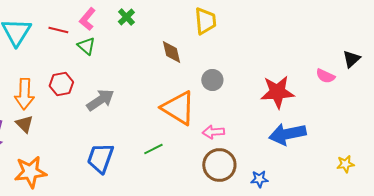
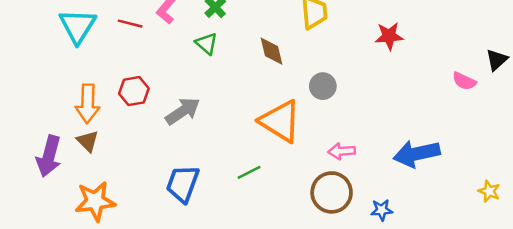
green triangle: (86, 46) -> (206, 44), moved
red star: (277, 92) -> (389, 36), moved, size x0.7
pink arrow: (213, 132) -> (342, 151), moved
yellow star: (345, 164) -> (489, 191), turned 30

